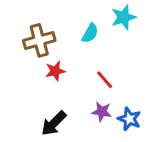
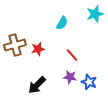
cyan star: (124, 17) -> (95, 14), moved
brown cross: (39, 40) -> (15, 45), moved

